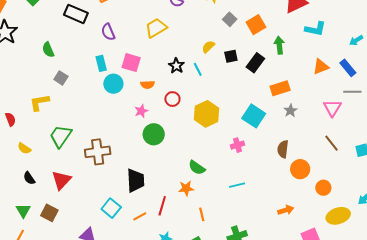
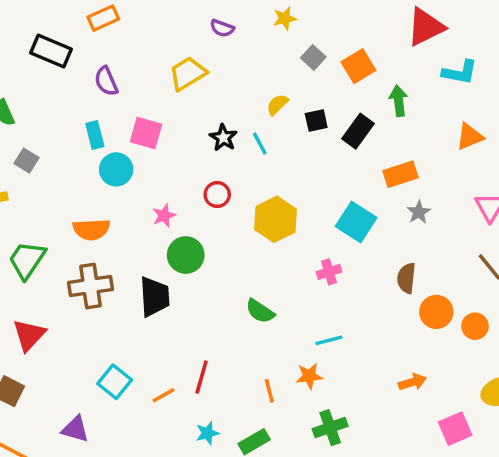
orange semicircle: (148, 85) -> (91, 229), moved, size x1.5
black trapezoid: (136, 180) -> (155, 297), moved
orange star: (186, 188) -> (309, 376), moved
orange circle: (323, 188) -> (475, 326), moved

